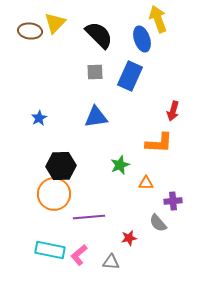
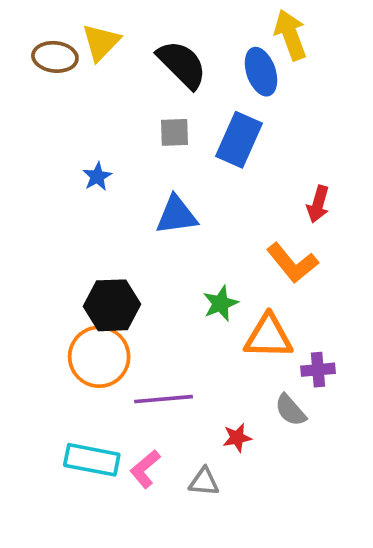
blue star: (39, 118) -> (97, 177), moved
orange L-shape: (159, 143) -> (292, 263), turned 48
orange triangle: (146, 183) -> (268, 337), size x1.8

